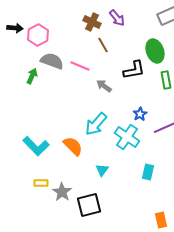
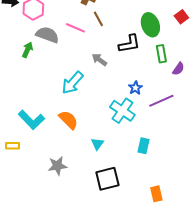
pink line: (80, 66) -> (75, 28), moved
cyan arrow: (96, 124) -> (72, 83), moved
yellow rectangle: (41, 183) -> (12, 146), moved
gray star: (62, 192) -> (57, 166), turned 30
black square: (89, 205) -> (107, 179), moved

